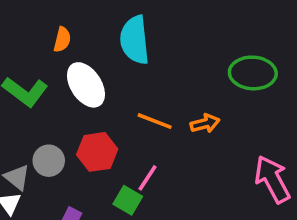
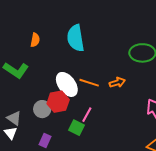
white ellipse: (86, 85) -> (67, 84), moved
gray circle: (49, 161) -> (42, 109), moved

